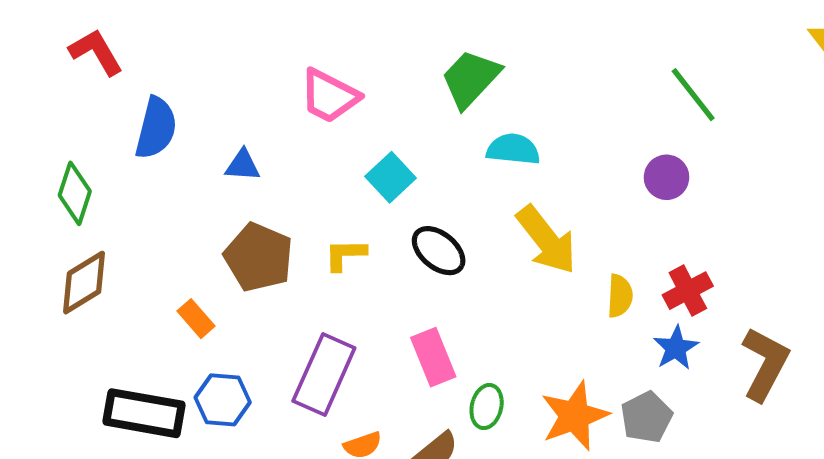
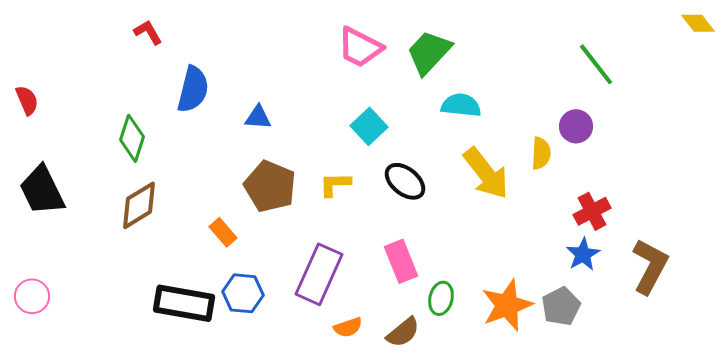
red L-shape: (96, 52) -> (148, 32), size x0.7
pink trapezoid: (329, 96) -> (360, 47), moved
yellow semicircle: (620, 296) -> (541, 153), moved

